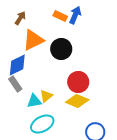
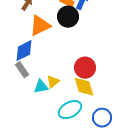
black circle: (61, 49) -> (68, 17), moved
yellow diamond: (77, 101) -> (84, 87), turned 50
cyan ellipse: (42, 124) -> (70, 110), moved

